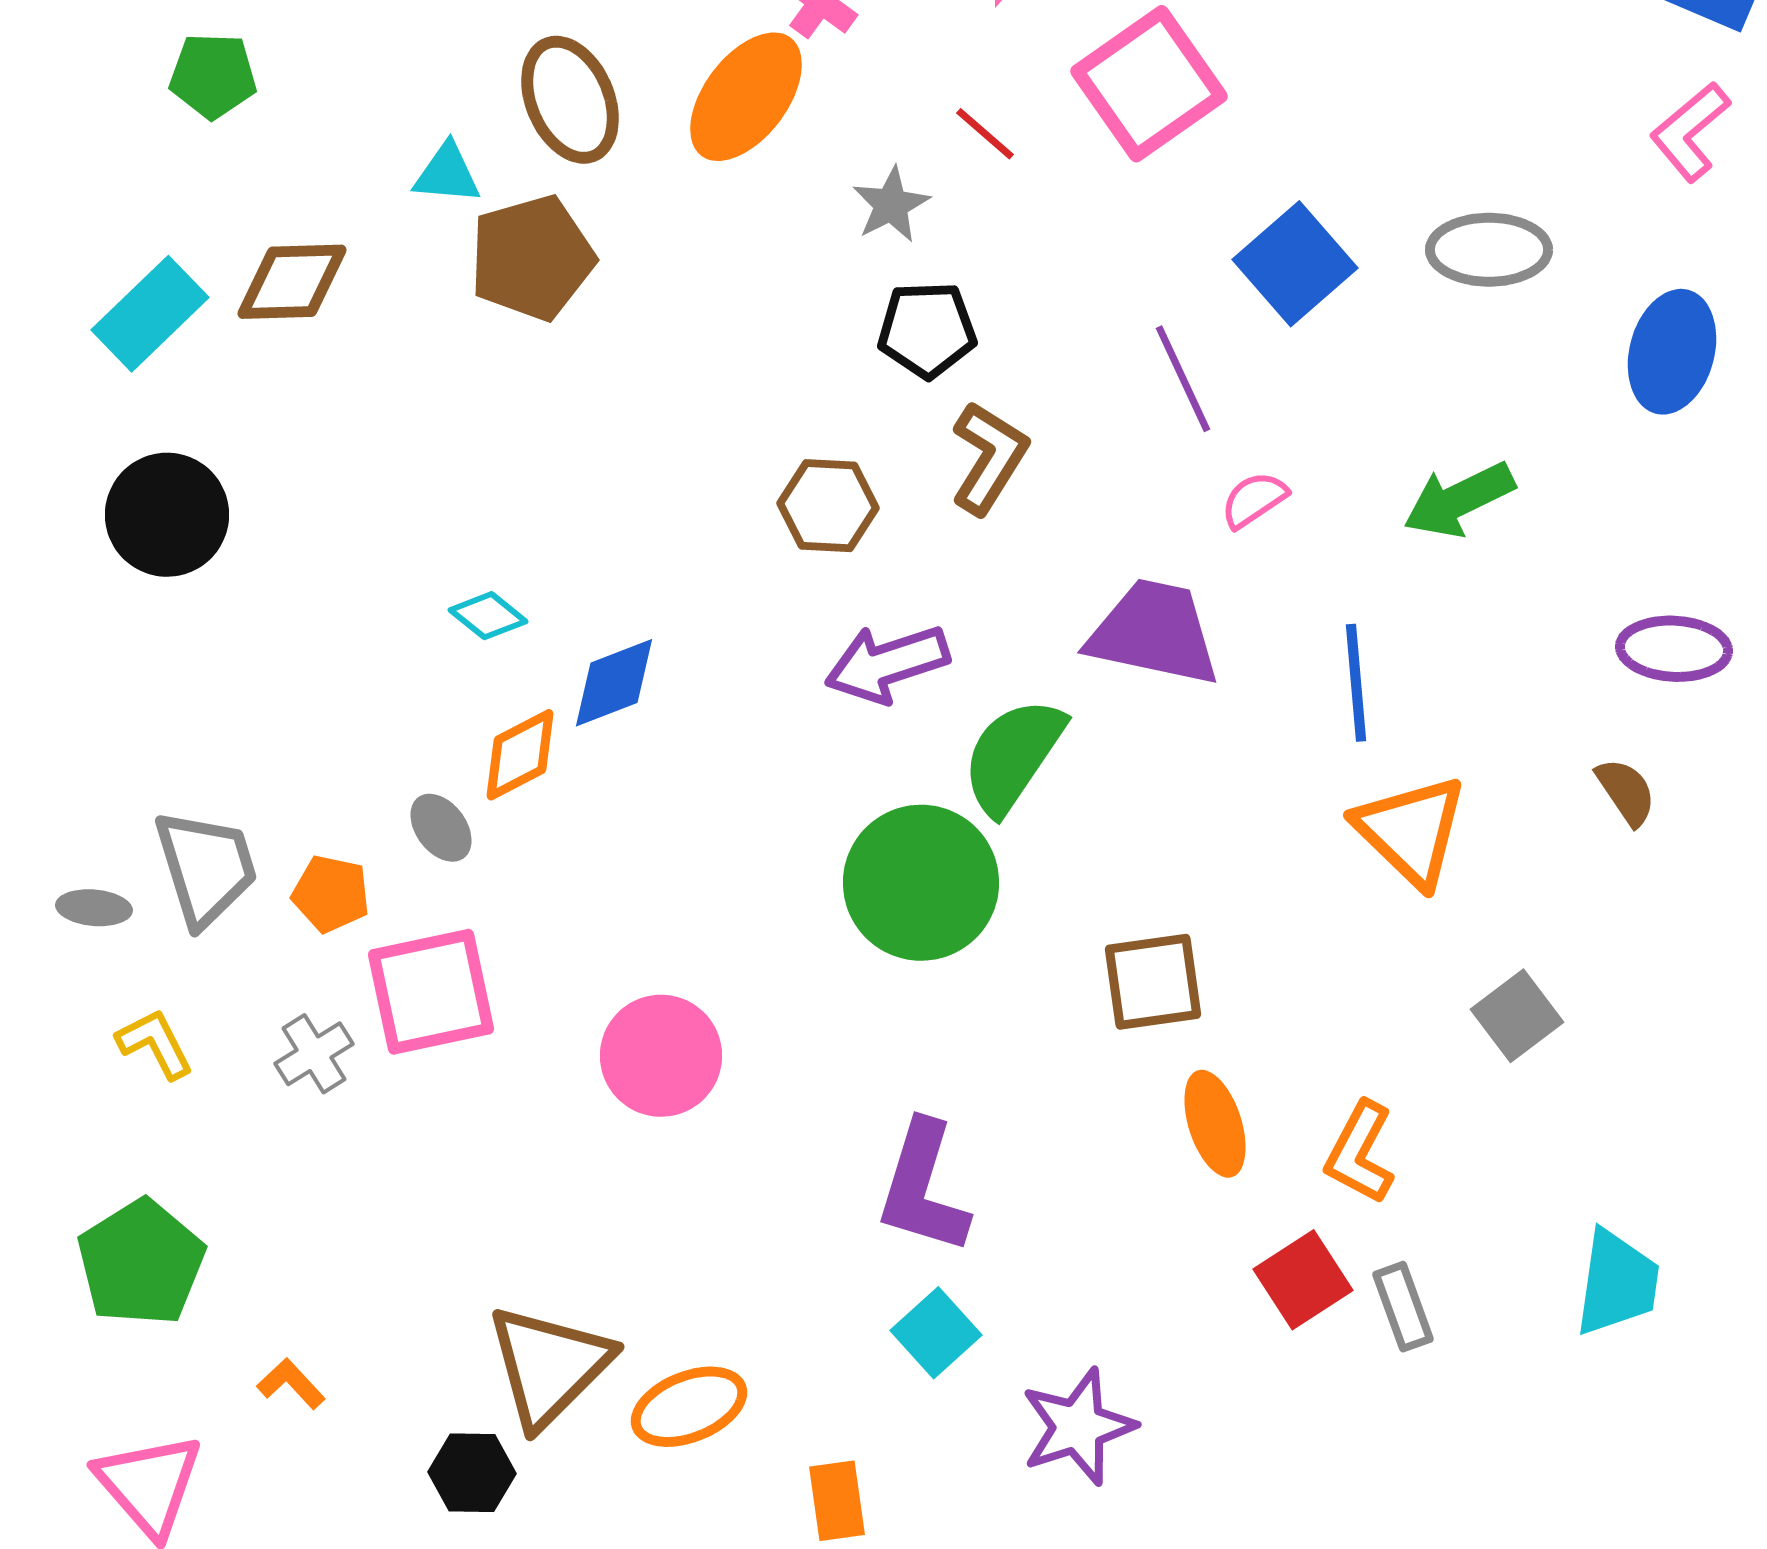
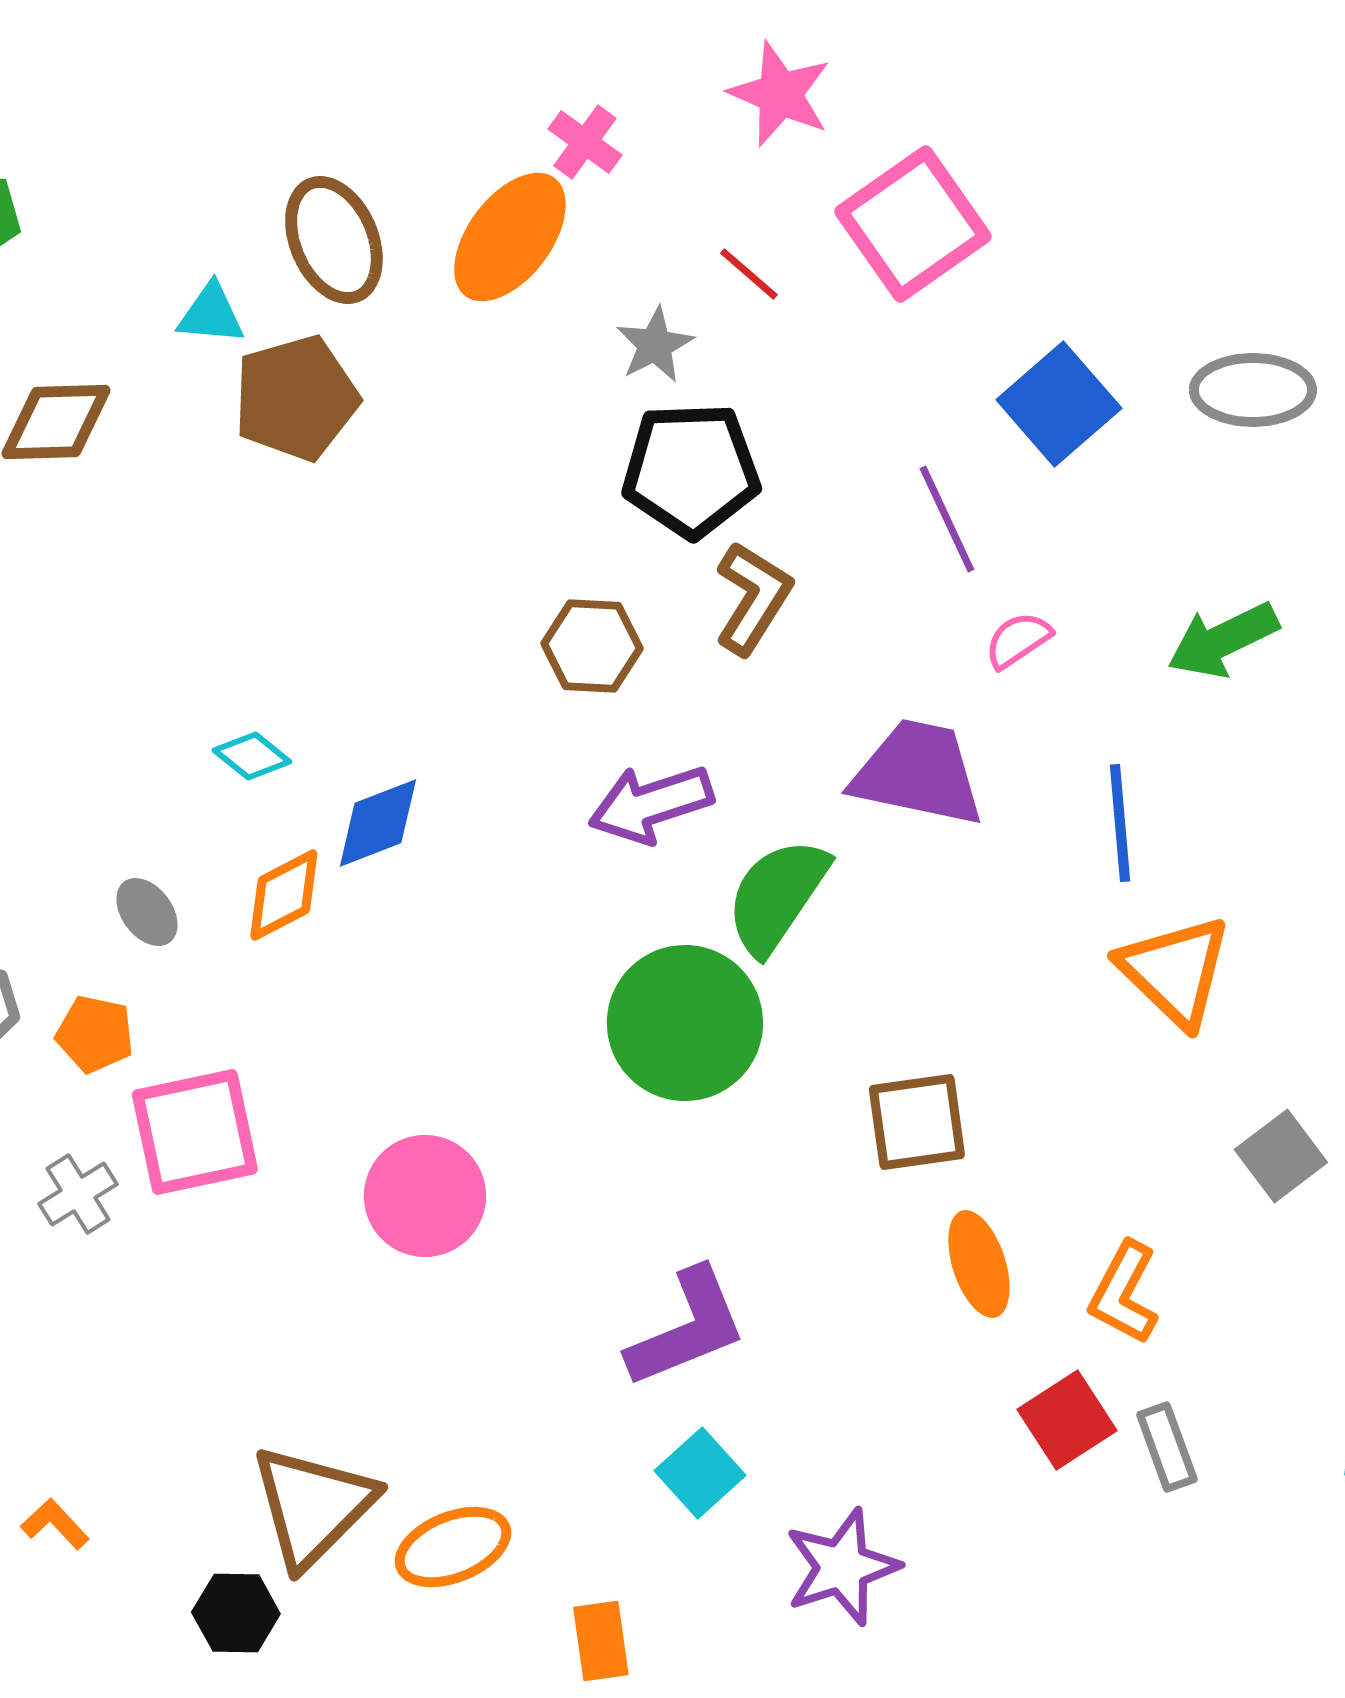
black pentagon: (927, 330) -> (691, 470), size x1.4
gray ellipse: (441, 828) -> (147, 912), moved
purple L-shape: (923, 1188) -> (687, 1328), turned -129

